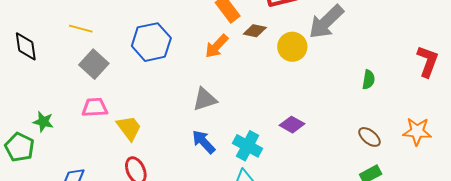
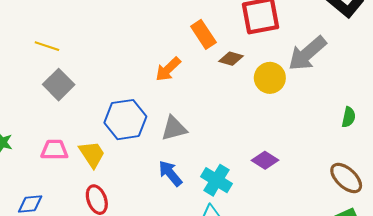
blue hexagon: (151, 42) -> (125, 120), moved
orange arrow: (217, 46) -> (168, 69), moved
pink trapezoid: (95, 107) -> (54, 150), moved
brown ellipse: (369, 137) -> (346, 178), size x1.4

